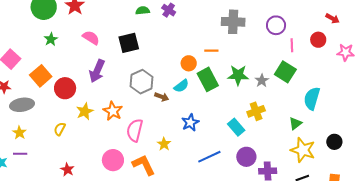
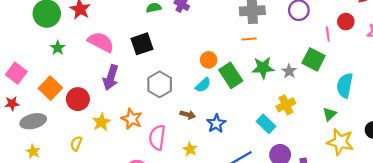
pink semicircle: (91, 38) -> (101, 42), size x1.4
pink line: (292, 45) -> (328, 34), moved
orange line: (211, 51) -> (249, 39), moved
brown arrow: (162, 97) -> (188, 115), moved

